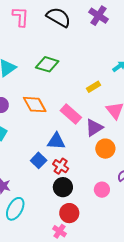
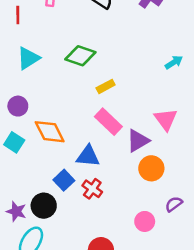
yellow rectangle: (93, 87) -> (106, 86), moved
orange diamond: (35, 105) -> (50, 132), moved
black circle: (63, 187) -> (44, 206), moved

